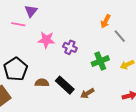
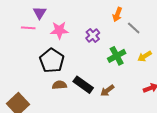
pink star: (46, 40) -> (59, 30), moved
purple cross: (70, 47) -> (93, 36), moved, turned 32
black pentagon: (16, 69) -> (52, 61), moved

